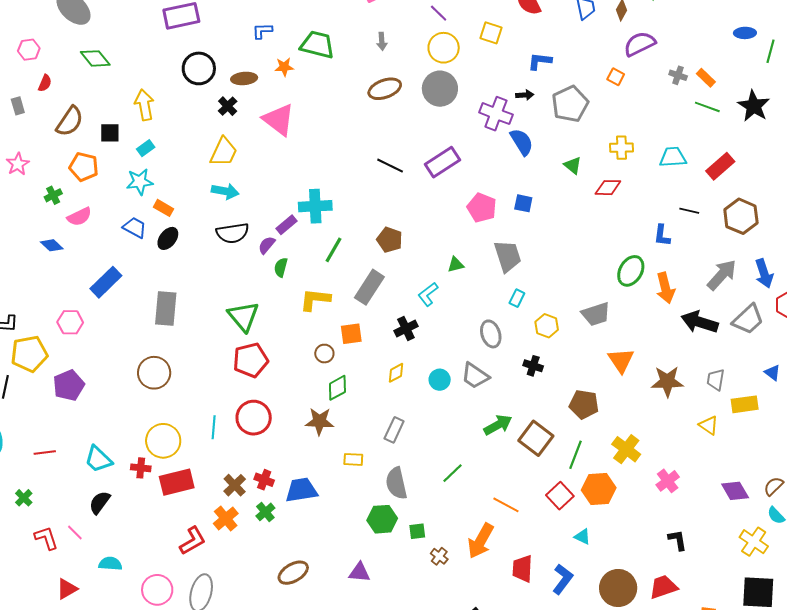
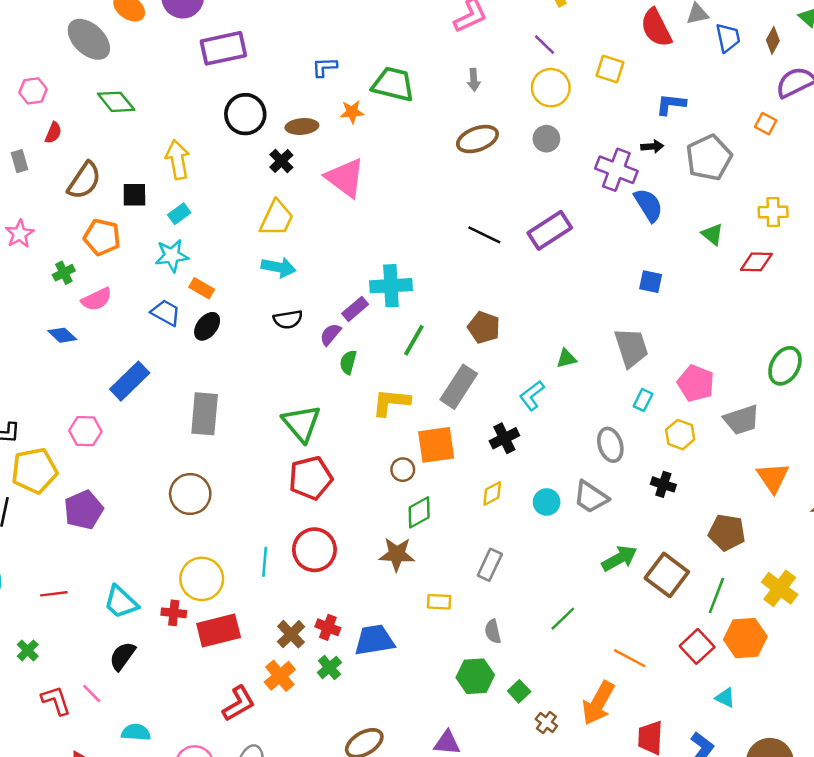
gray circle: (440, 89) -> (546, 139), size x0.6
pink pentagon: (482, 208) -> (696, 383), moved
black semicircle: (233, 233) -> (288, 319), size x0.7
orange square: (351, 334) -> (436, 445), size x1.4
gray semicircle: (396, 483) -> (493, 631), size x0.6
green square: (417, 531) -> (519, 691), turned -36

